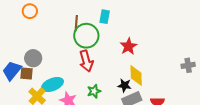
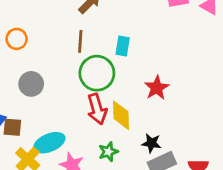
brown line: (76, 23) -> (80, 41), moved
gray circle: (33, 58) -> (31, 84), moved
yellow diamond: (136, 75) -> (121, 115), moved

